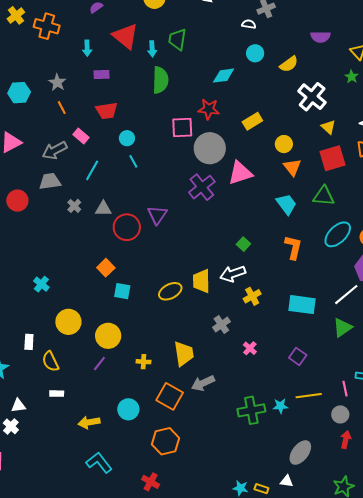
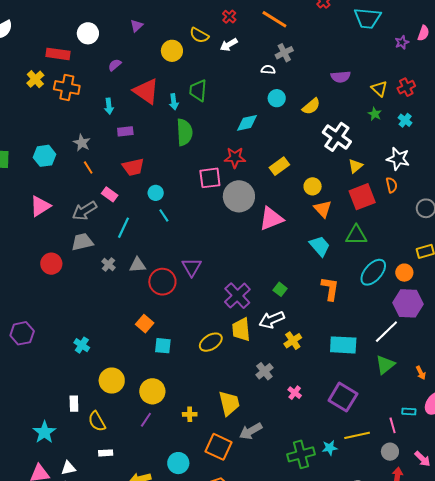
yellow triangle: (328, 127) -> (355, 166), turned 42
purple cross: (202, 187) -> (237, 296), moved
purple square: (298, 356) -> (343, 397), size x1.6

